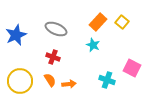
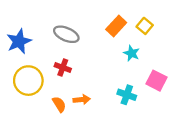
cyan star: (93, 45) -> (132, 53), moved
orange semicircle: (50, 80) -> (59, 104), moved
yellow circle: (20, 81) -> (28, 81), moved

